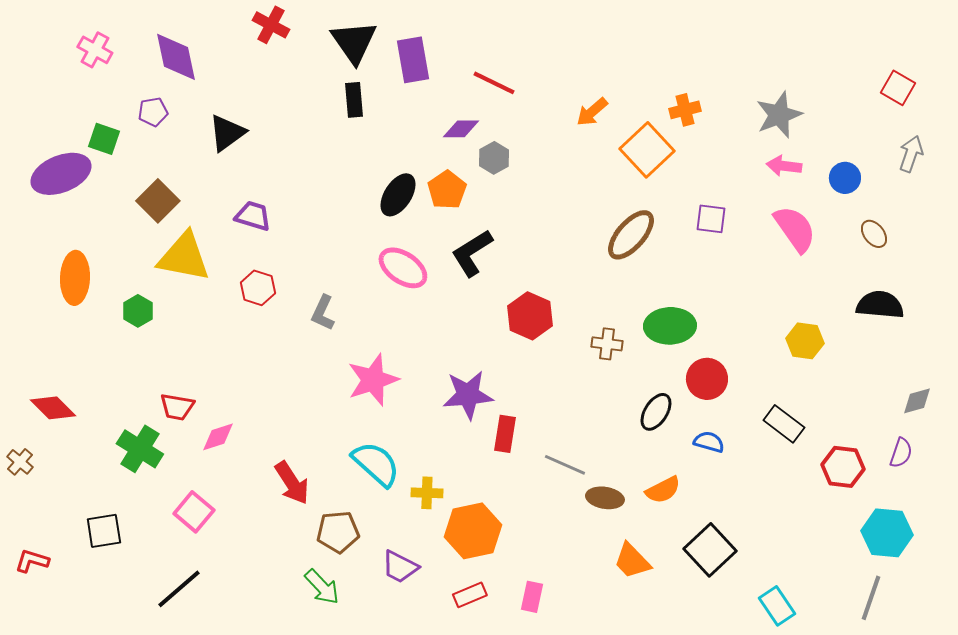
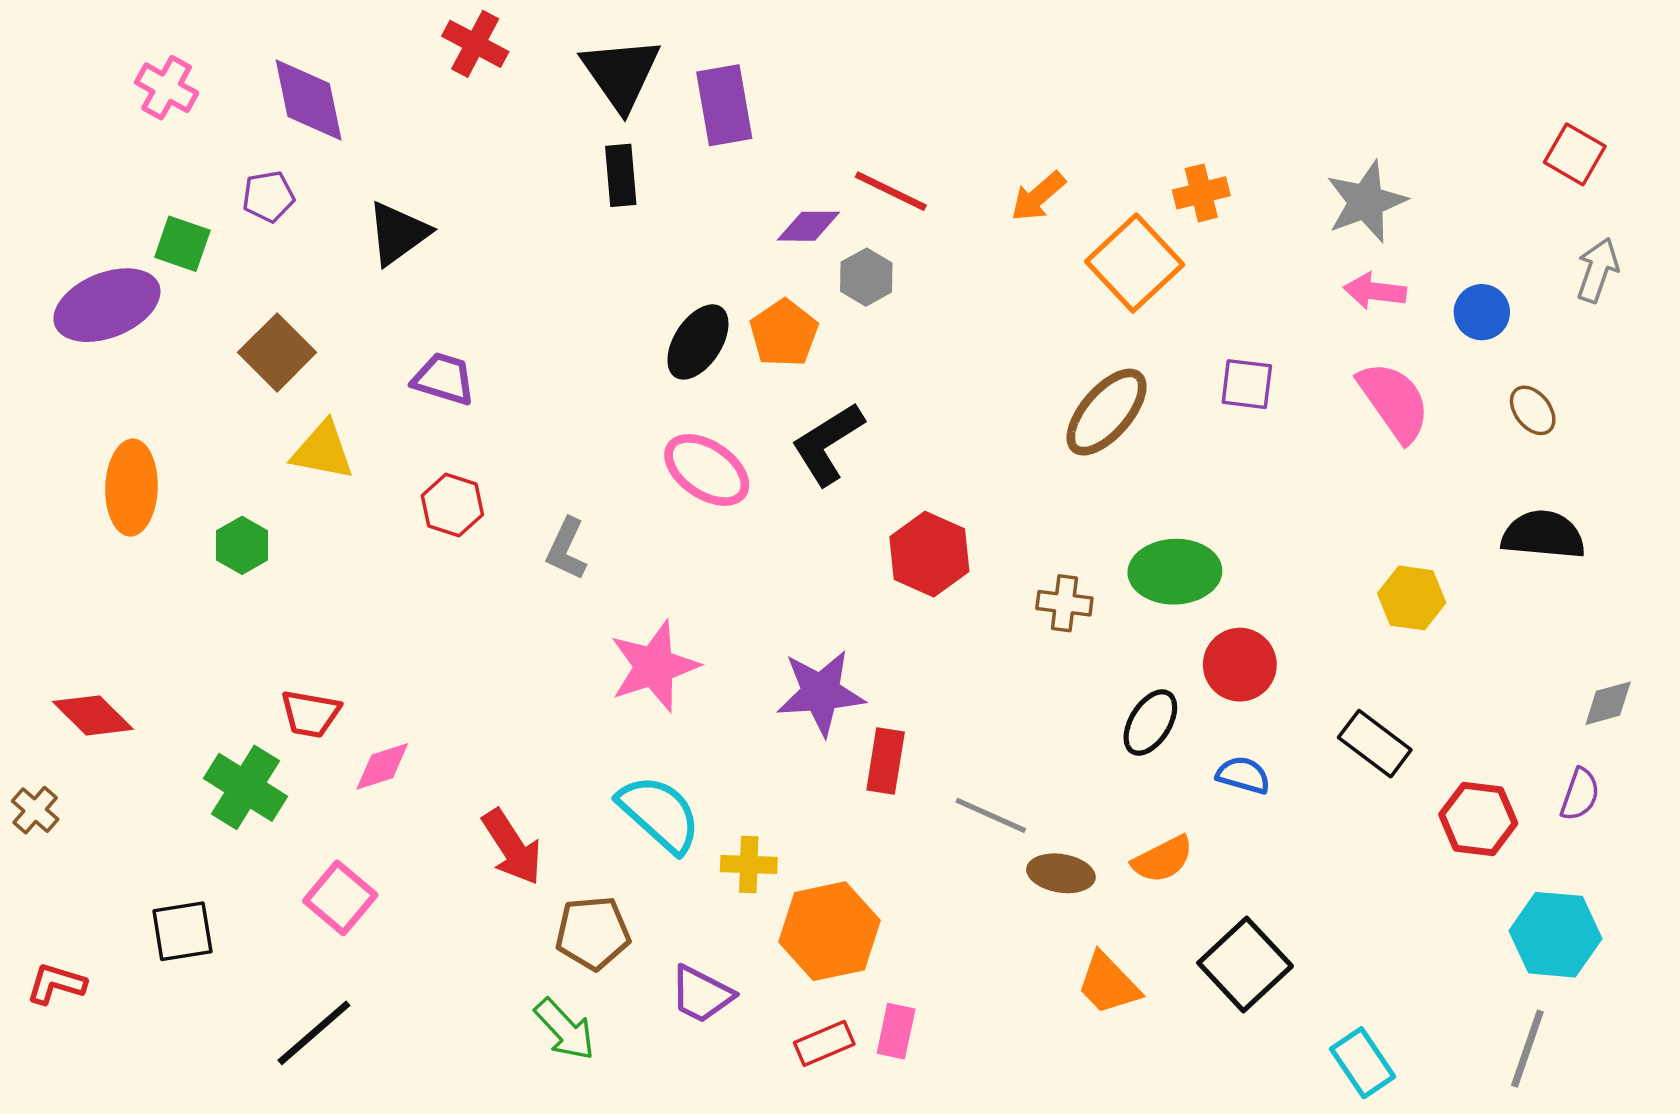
red line: (494, 83) -> (891, 191), moved
yellow triangle: (184, 257) -> (323, 451), size x0.7
pink rectangle: (532, 597) -> (896, 1031), moved

